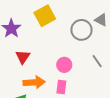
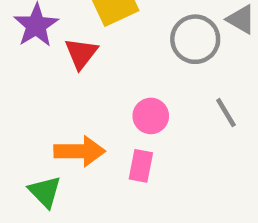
red triangle: (23, 57) -> (81, 53), moved

